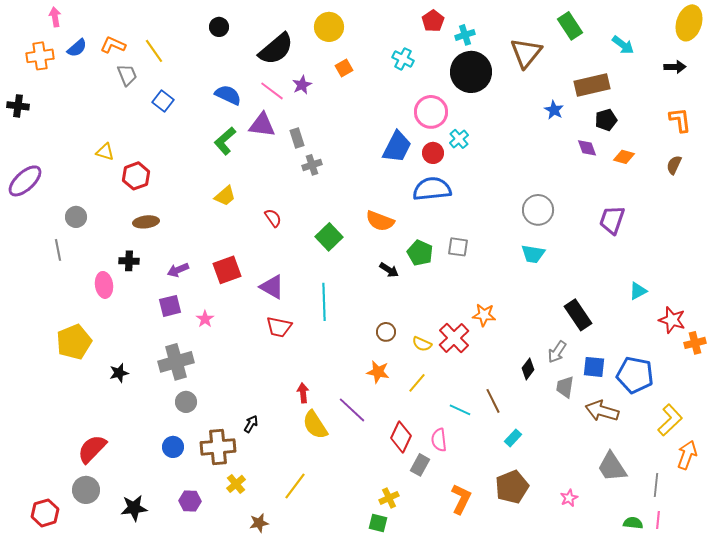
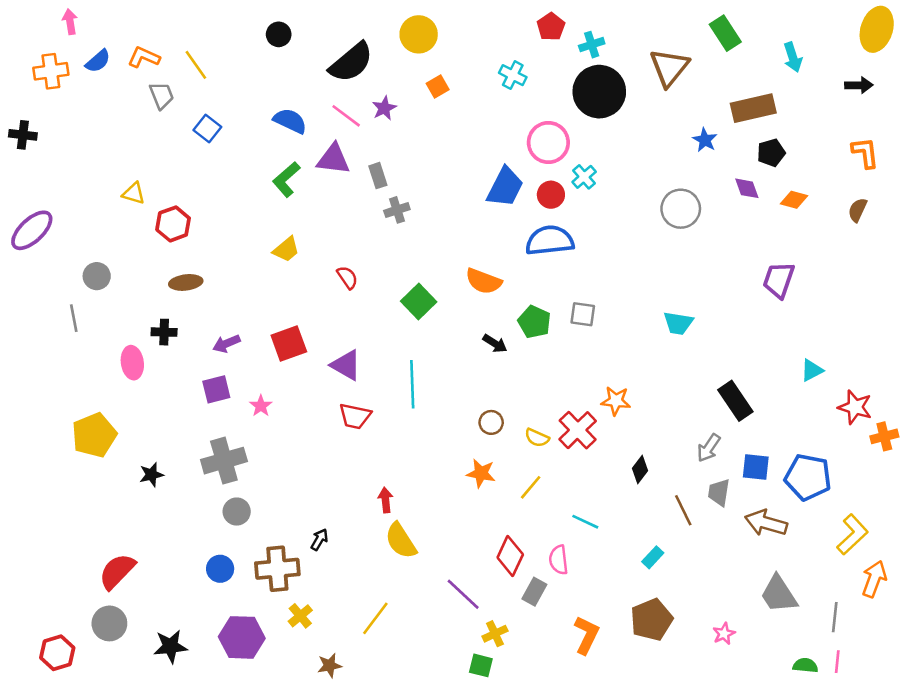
cyan arrow: (623, 45) -> (793, 57), turned 35
gray circle: (538, 210) -> (681, 209), moved
black diamond: (528, 369) -> (640, 470), moved
brown line: (493, 401) -> (683, 510), moved
purple line: (352, 410) -> (463, 594), moved
purple hexagon: (190, 501) -> (242, 637), size x1.6

